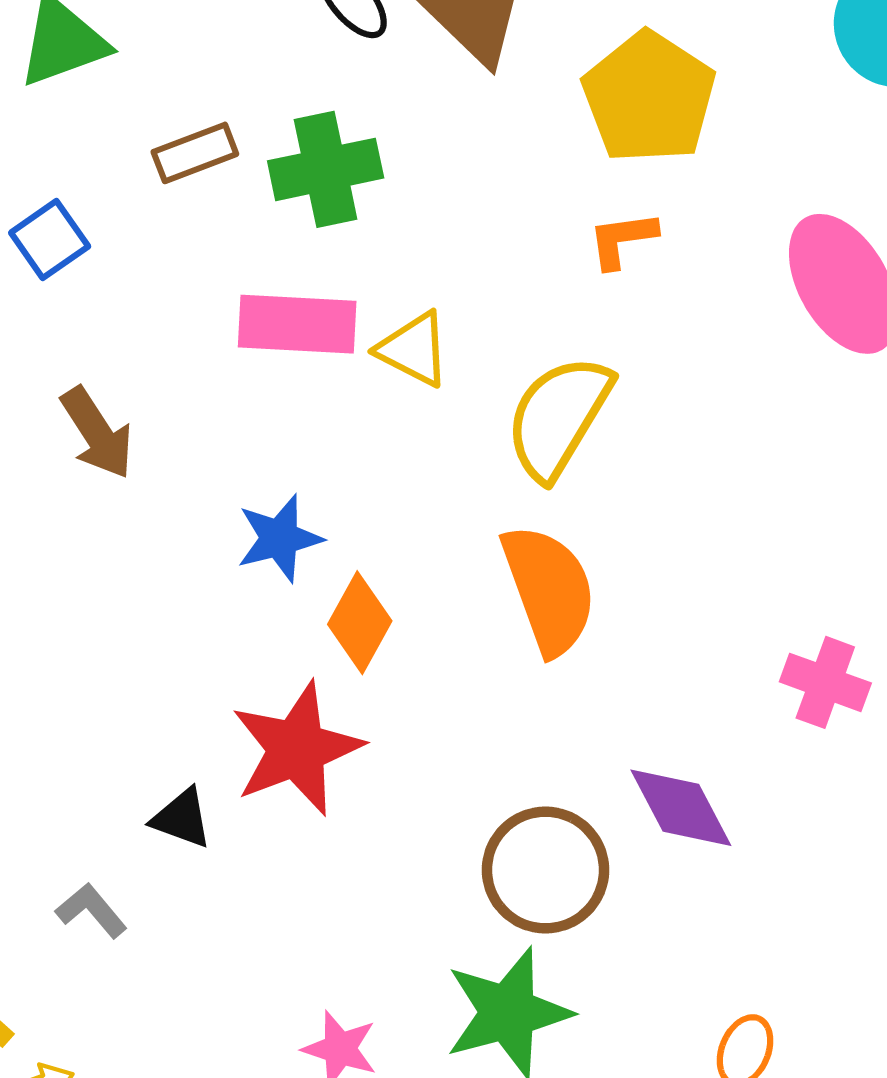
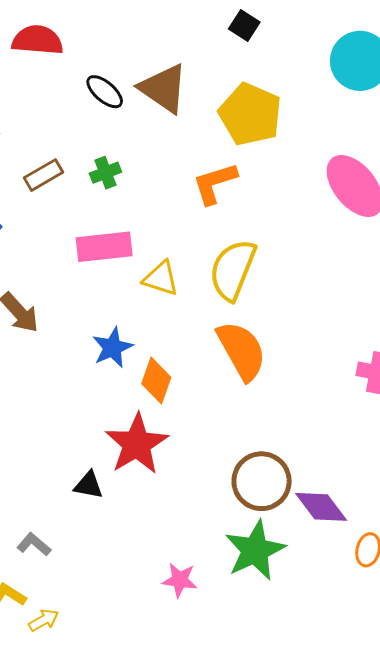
green cross: (326, 169) -> (105, 173), size x0.6
orange L-shape: (622, 240) -> (215, 183), moved, size x1.4
yellow triangle: (414, 349) -> (161, 278), moved
purple diamond: (681, 808) -> (321, 507), moved
gray L-shape: (91, 911) -> (34, 544), moved

